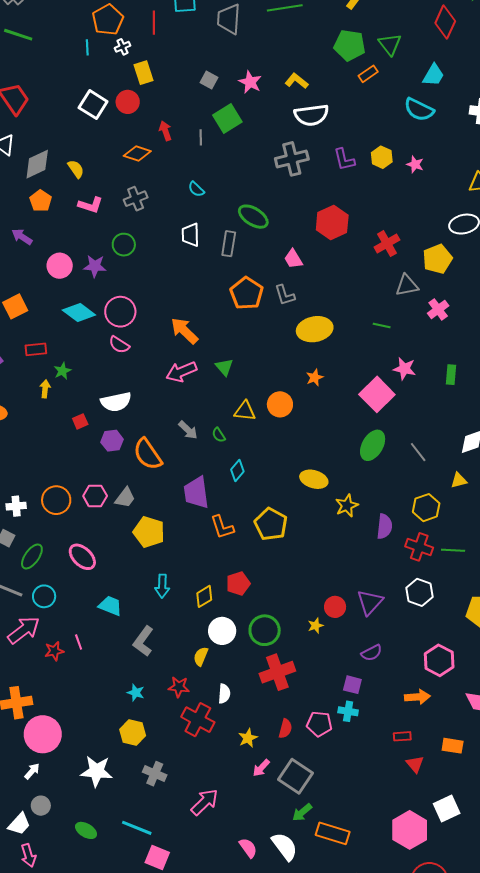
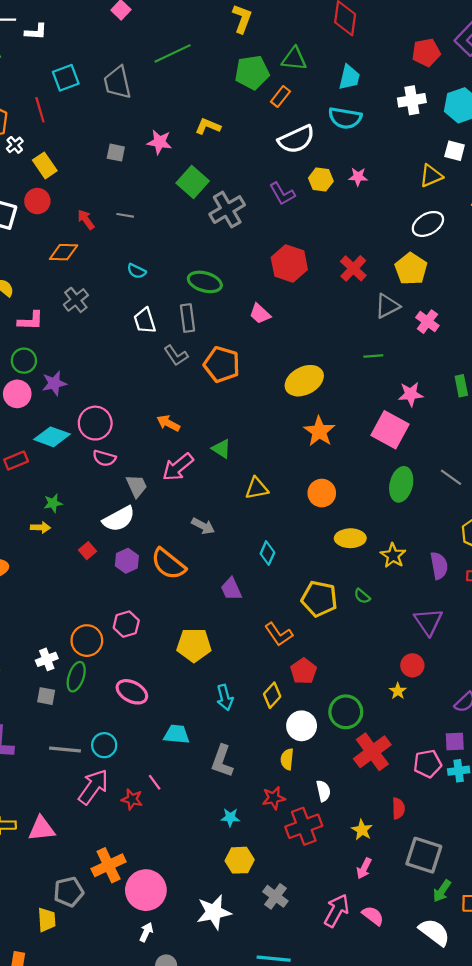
green triangle: (390, 44) -> (294, 59), turned -30
white semicircle: (311, 115) -> (296, 139), moved
green square: (227, 119) -> (193, 182), moved
gray line: (201, 137) -> (125, 215), turned -63
green circle: (124, 245) -> (24, 361), moved
gray L-shape: (285, 295) -> (176, 355), moved
orange arrow: (184, 331) -> (168, 423), size x0.7
red rectangle: (36, 349) -> (16, 461), moved
green star: (62, 371) -> (53, 503), turned 30
orange star: (315, 378) -> (319, 431), size x1.6
yellow arrow: (45, 389) -> (40, 527), turned 102
orange circle: (280, 404) -> (322, 493), moved
green semicircle: (219, 435) -> (362, 596), moved
purple trapezoid: (196, 493) -> (231, 589), size x0.7
gray trapezoid: (125, 498) -> (137, 486), moved, turned -45
orange L-shape: (222, 527) -> (279, 634), moved
green ellipse: (32, 556) -> (76, 677), moved
purple triangle: (370, 602) -> (428, 622), moved
red star: (54, 651) -> (132, 799), turned -30
red cross: (198, 720) -> (304, 826), turned -32
pink pentagon: (319, 724) -> (428, 764), moved
pink arrow: (261, 768) -> (364, 868), moved
gray cross: (155, 774) -> (275, 896), turned 30
pink semicircle: (248, 848) -> (373, 916), moved

